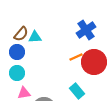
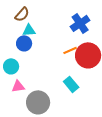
brown semicircle: (21, 34) -> (22, 14), moved
blue circle: (17, 52) -> (24, 43), moved

